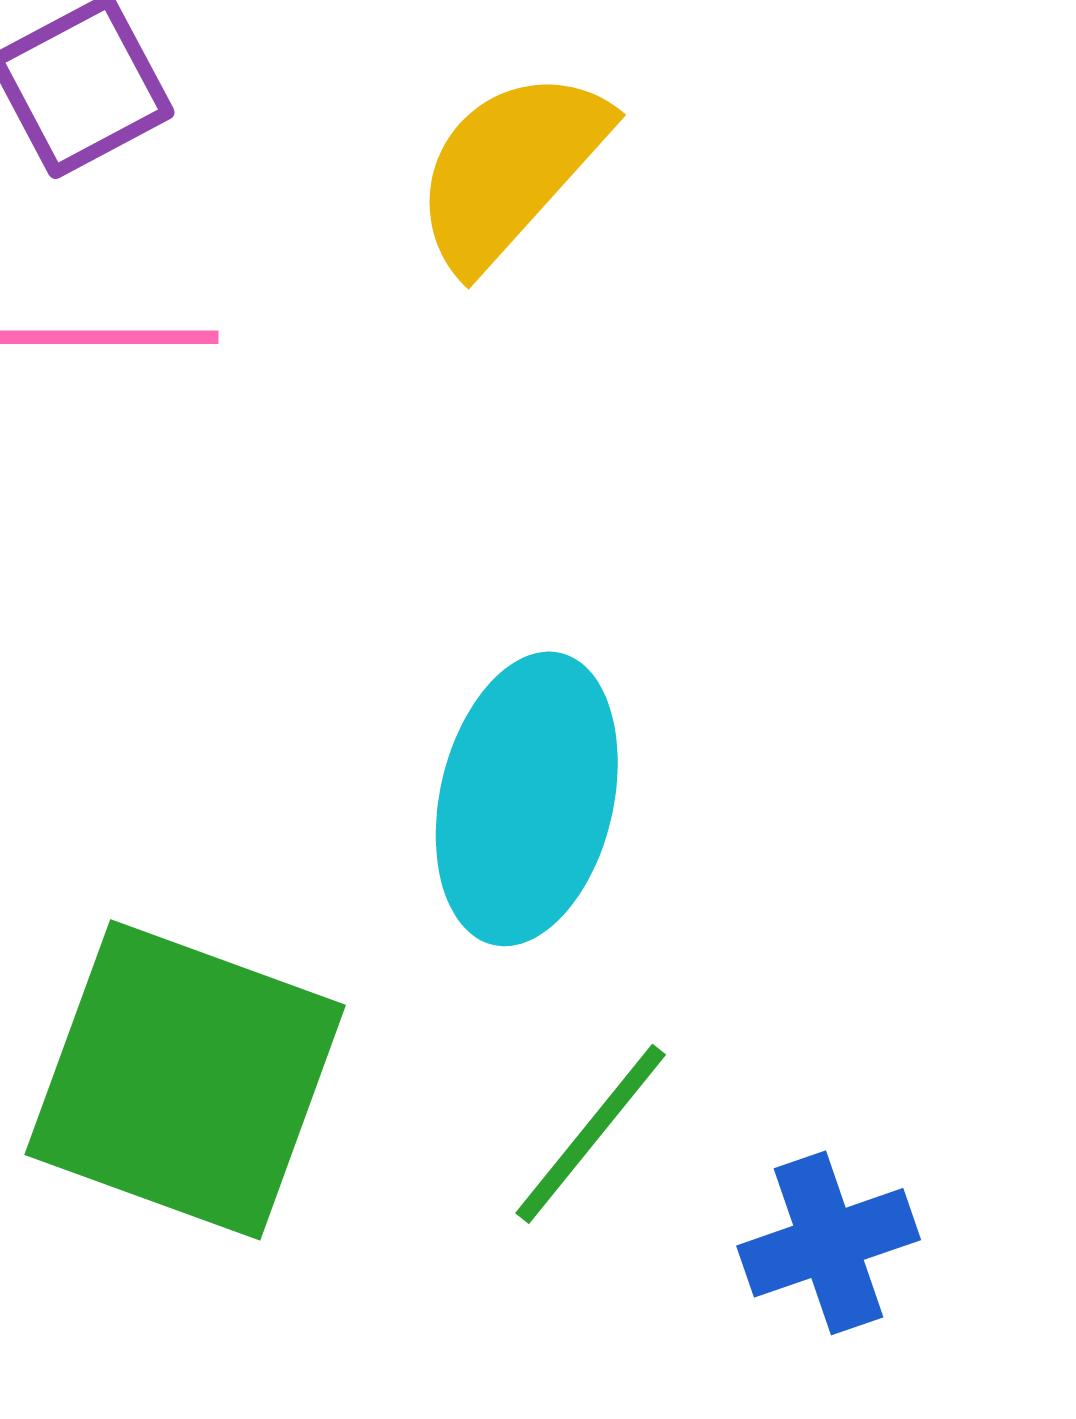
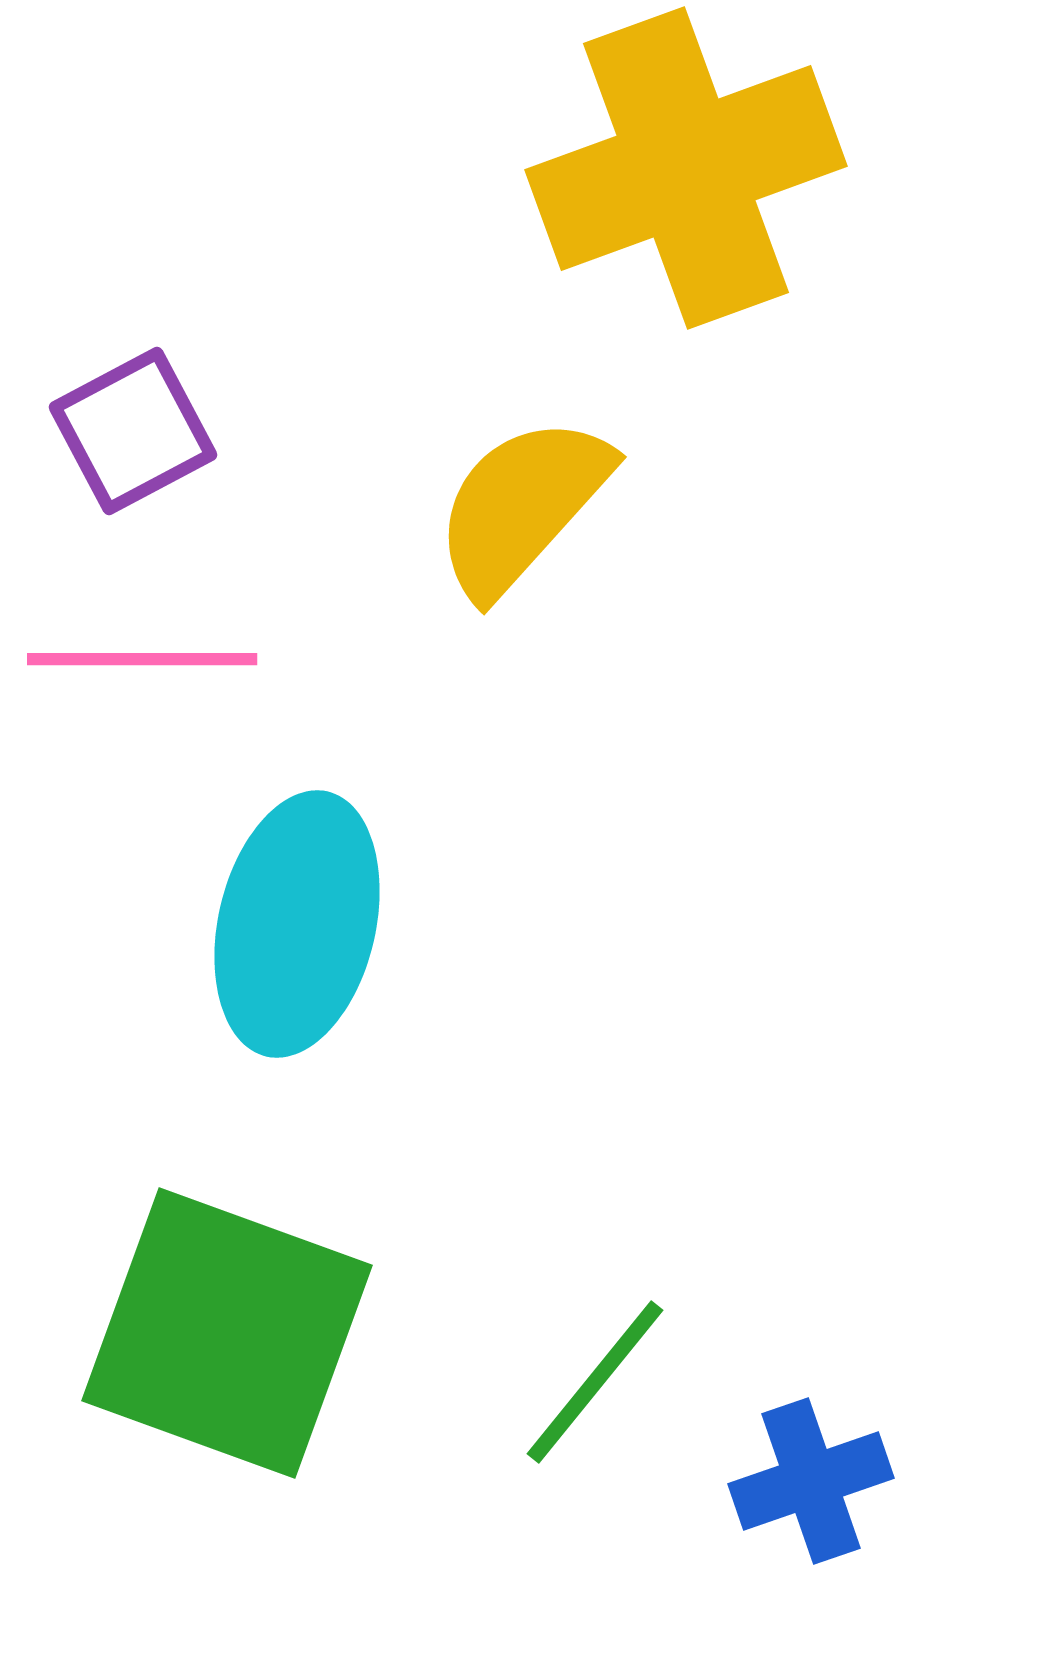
cyan ellipse: (527, 799) -> (297, 924), moved

